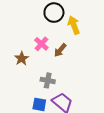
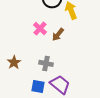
brown star: (22, 58) -> (14, 62), moved

